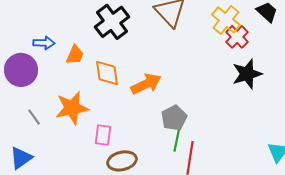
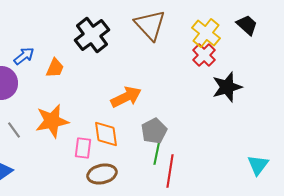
red cross: (237, 37) -> (204, 55), moved
blue arrow: (44, 43) -> (24, 56), turned -40
orange diamond: (107, 73) -> (106, 134), moved

